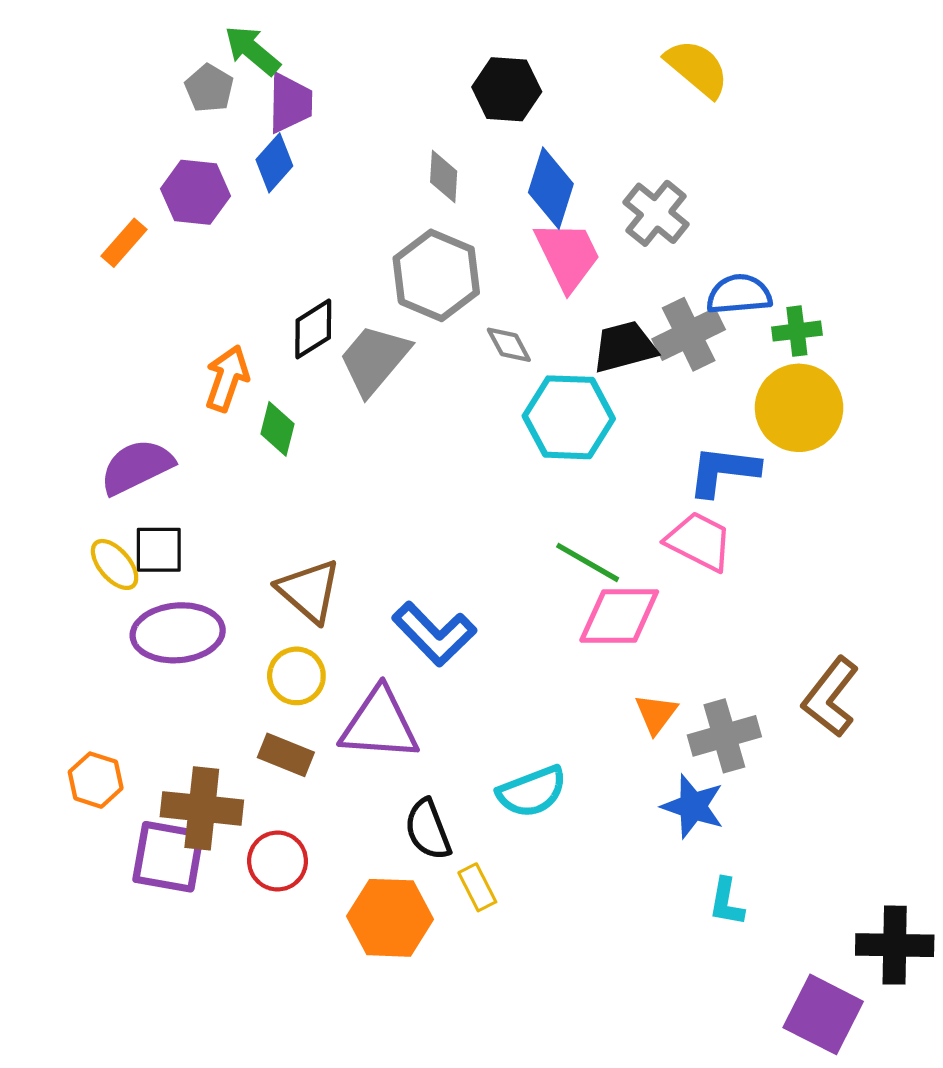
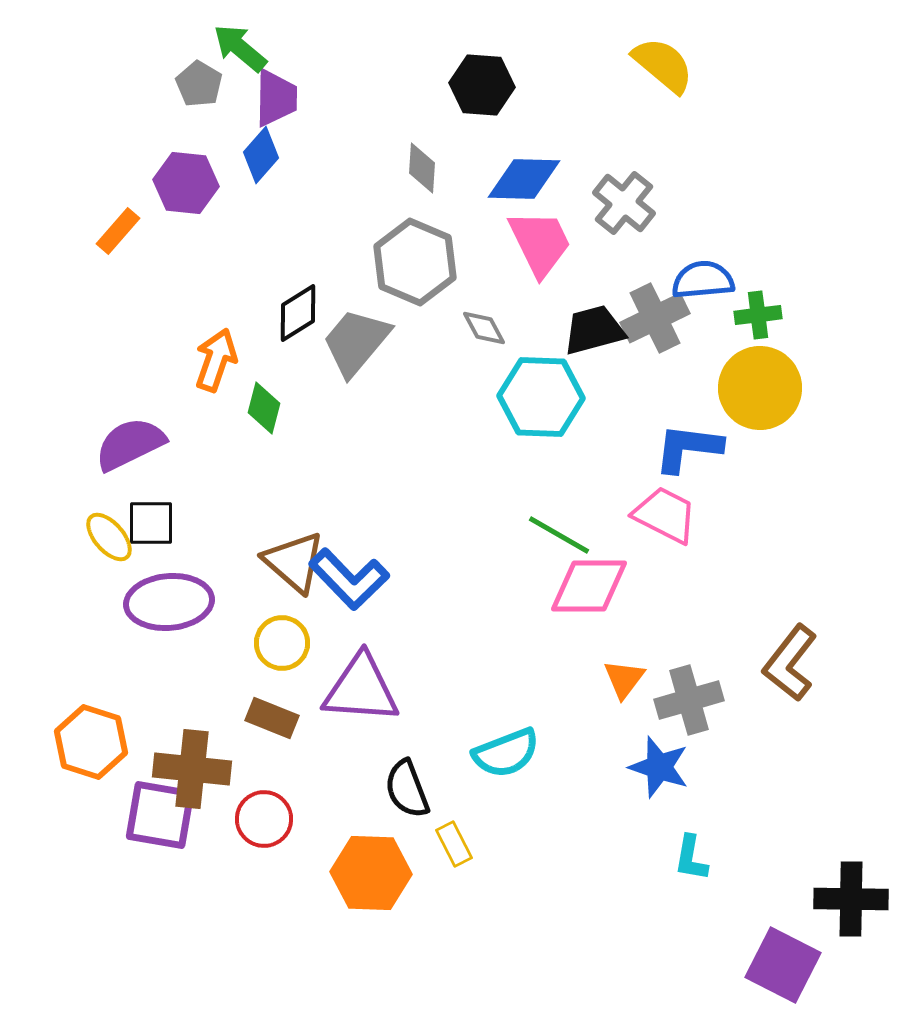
blue diamond: (551, 188) -> (524, 179), turned 74
blue L-shape: (434, 634) -> (349, 579), moved
orange hexagon: (96, 780) -> (91, 742), size x1.4

